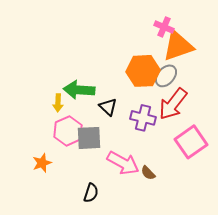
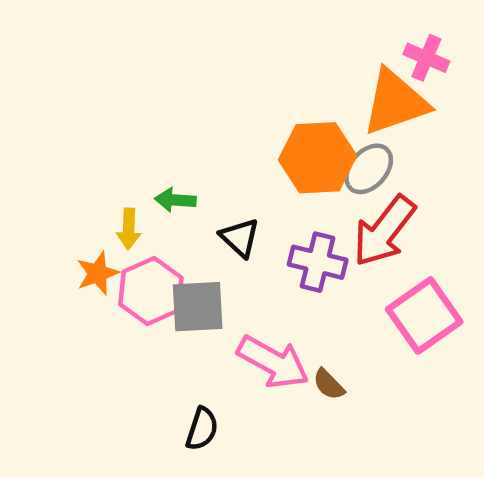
pink cross: (164, 27) -> (426, 58), moved
green arrow: (79, 90) -> (175, 200), size x0.6
orange star: (42, 163) -> (98, 273), moved

